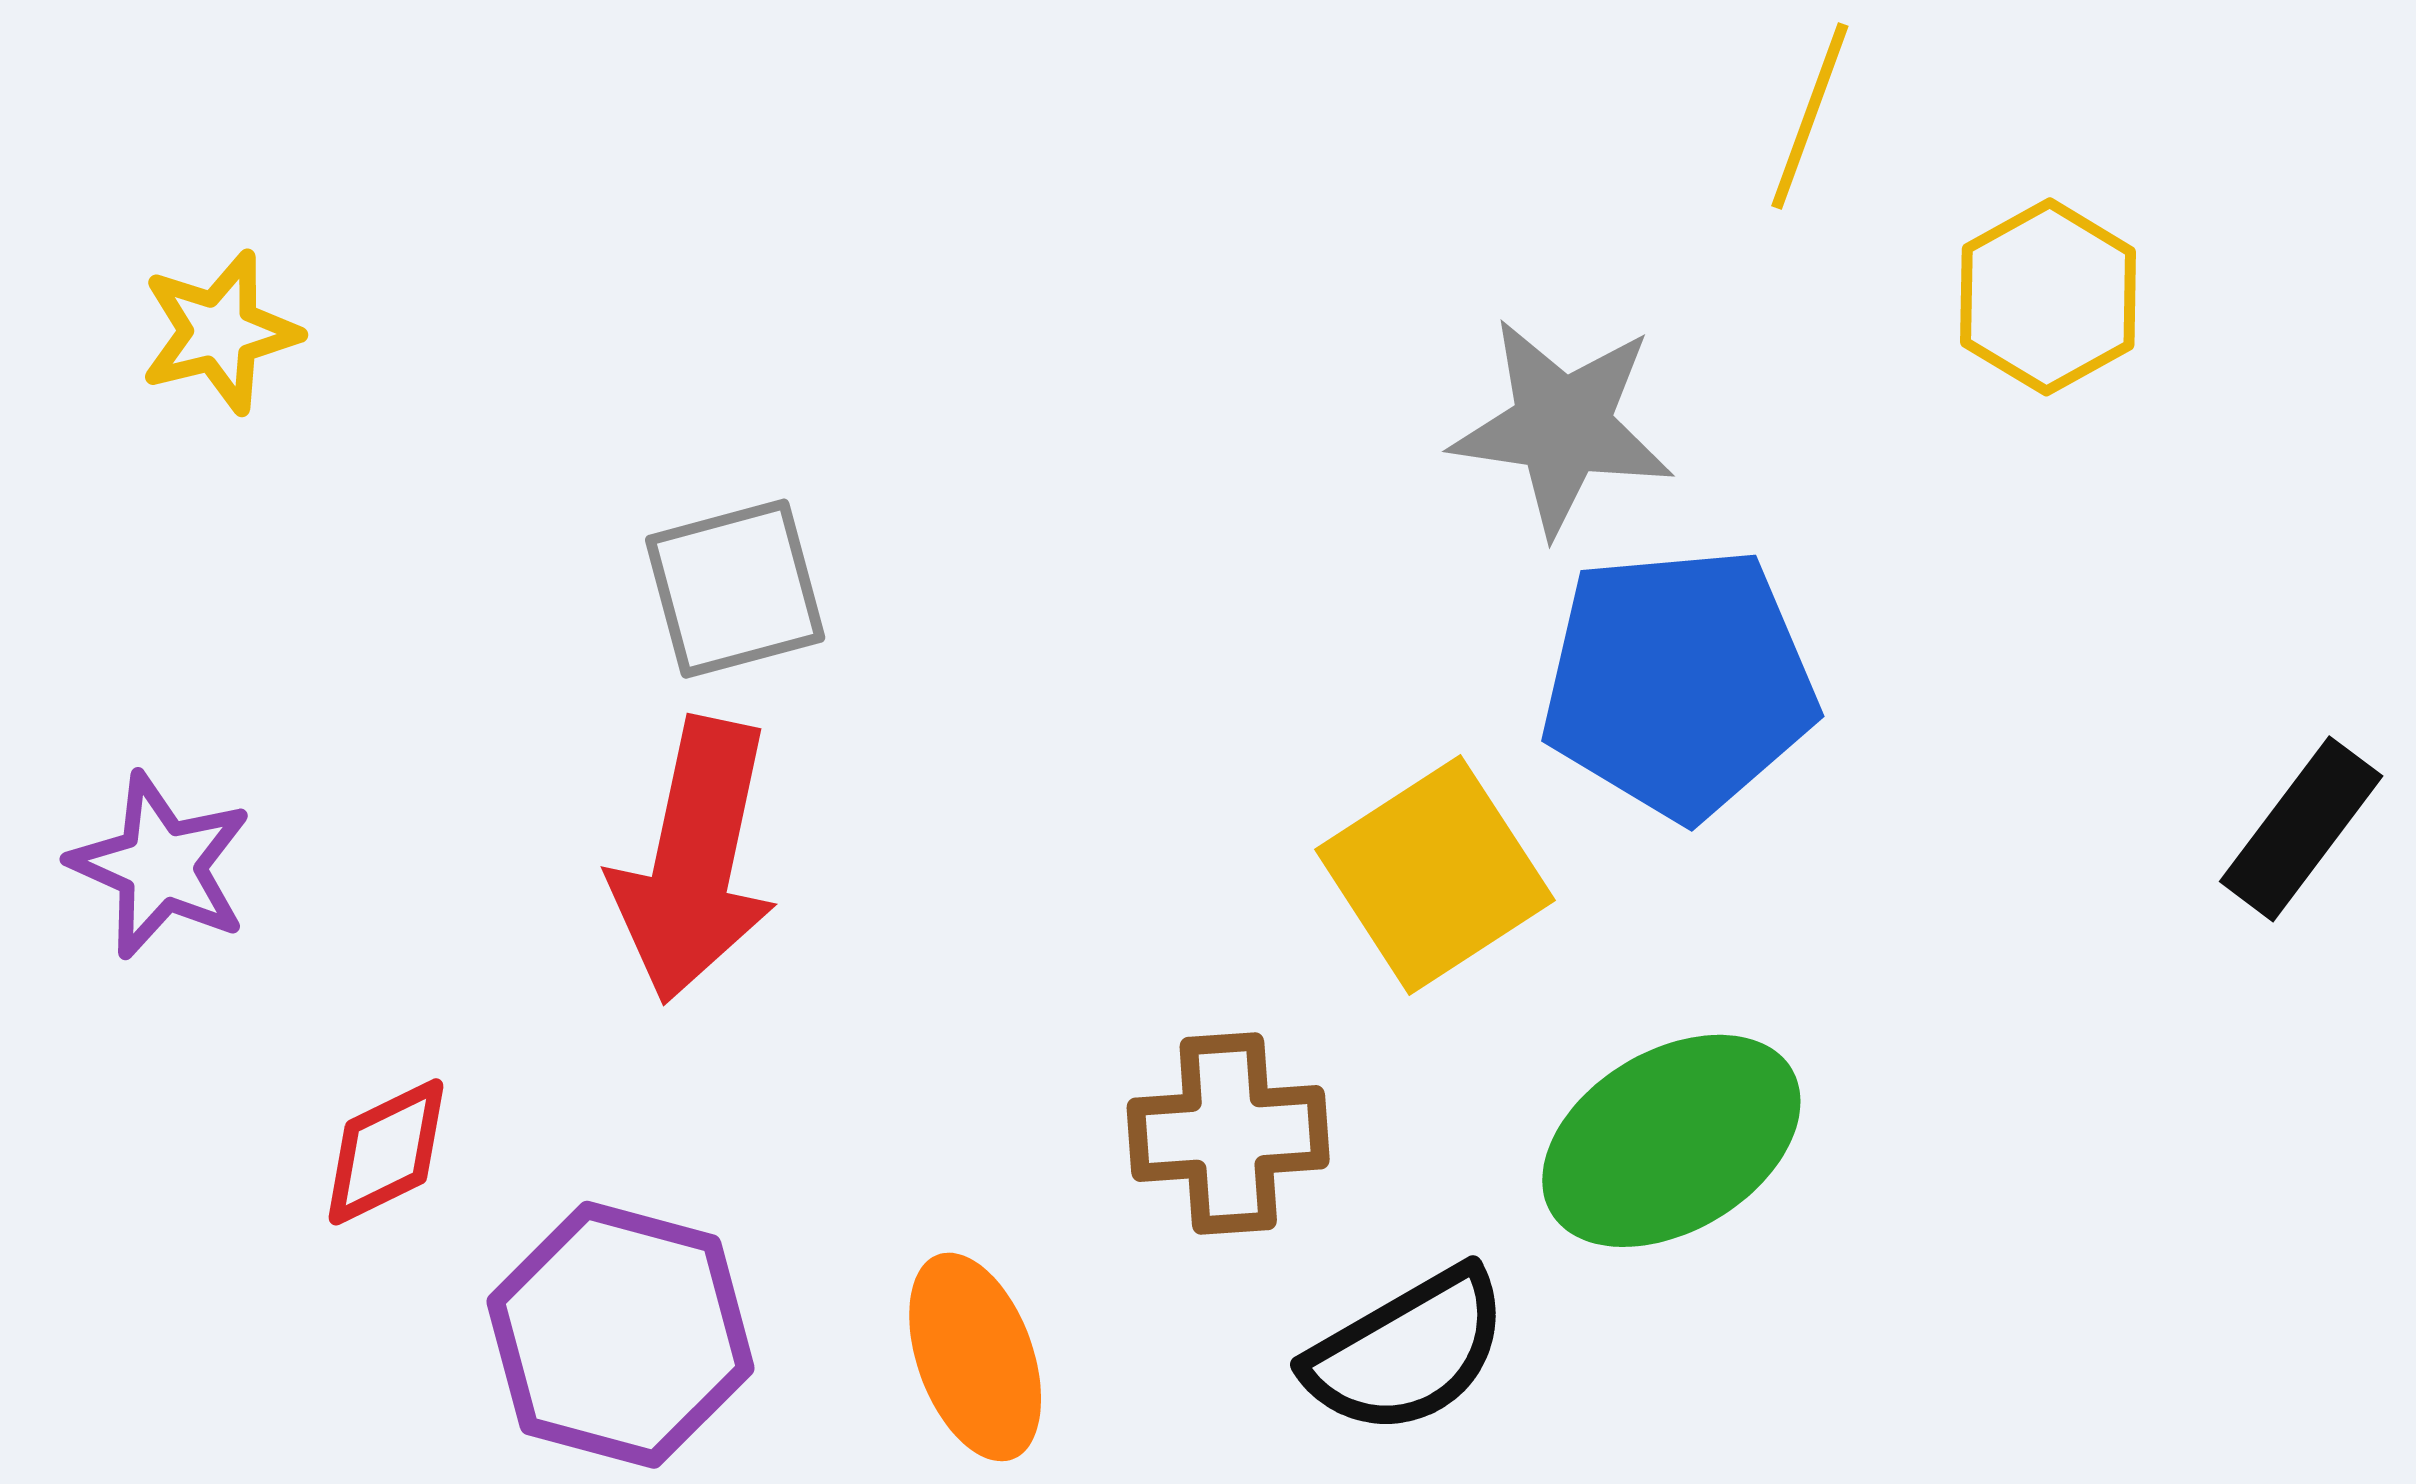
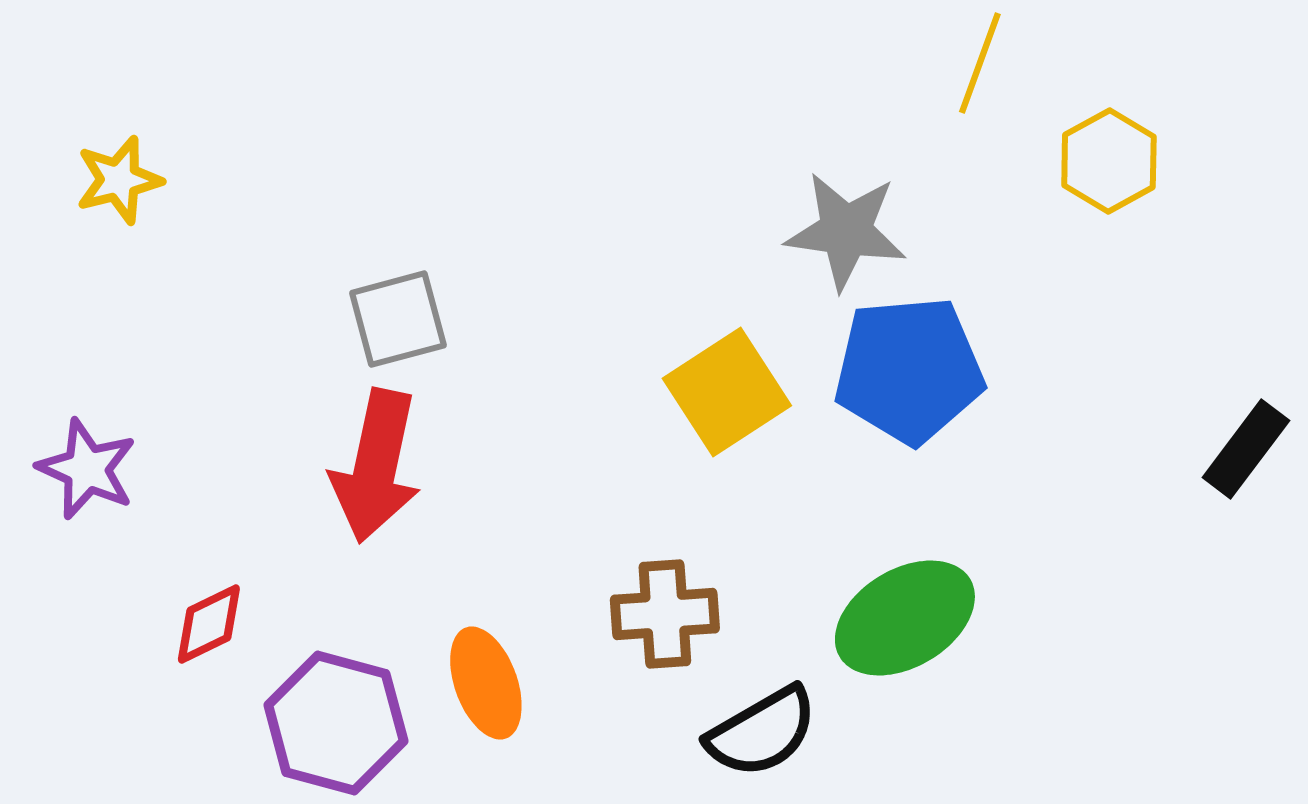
yellow square: (1435, 875) -> (727, 392), moved
orange ellipse: (975, 1357) -> (486, 683), moved

